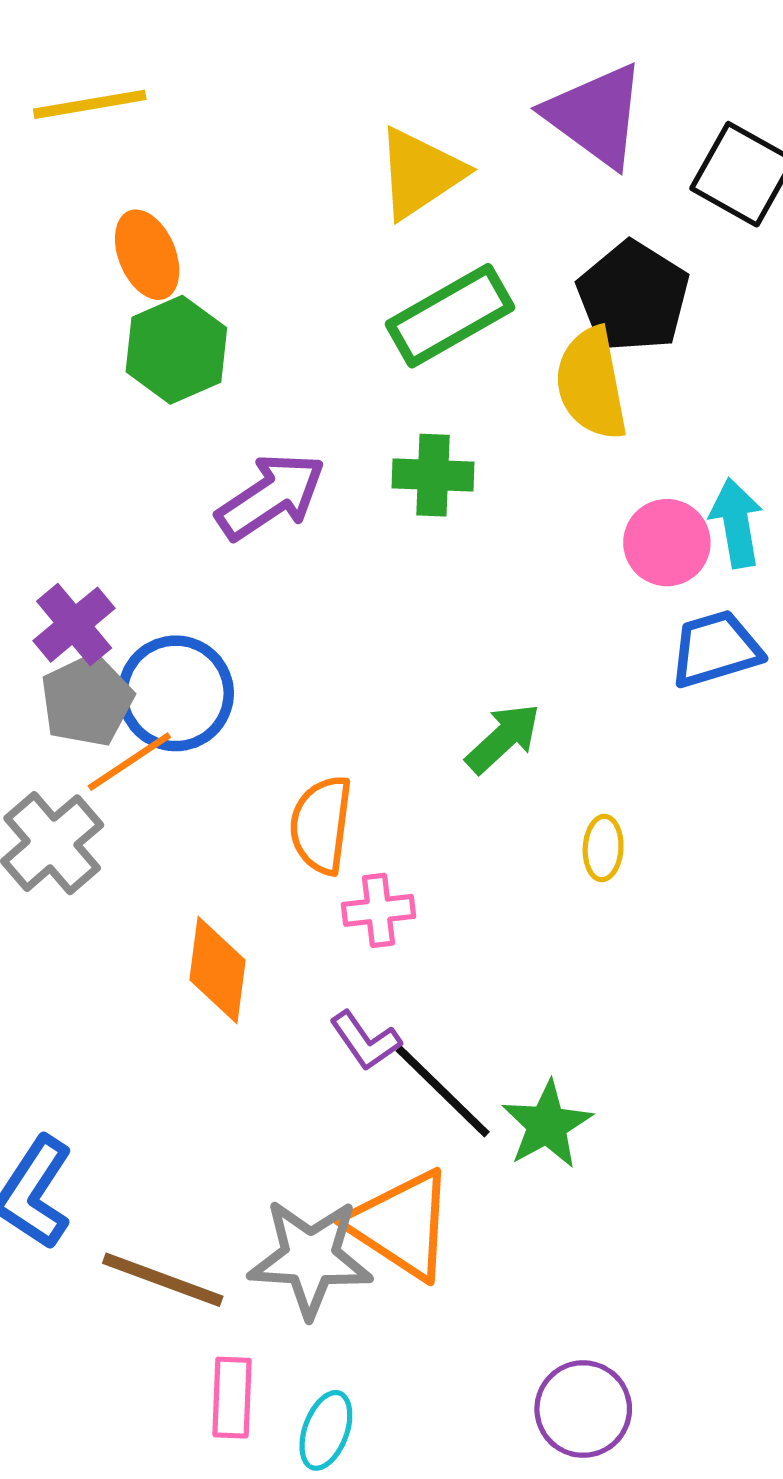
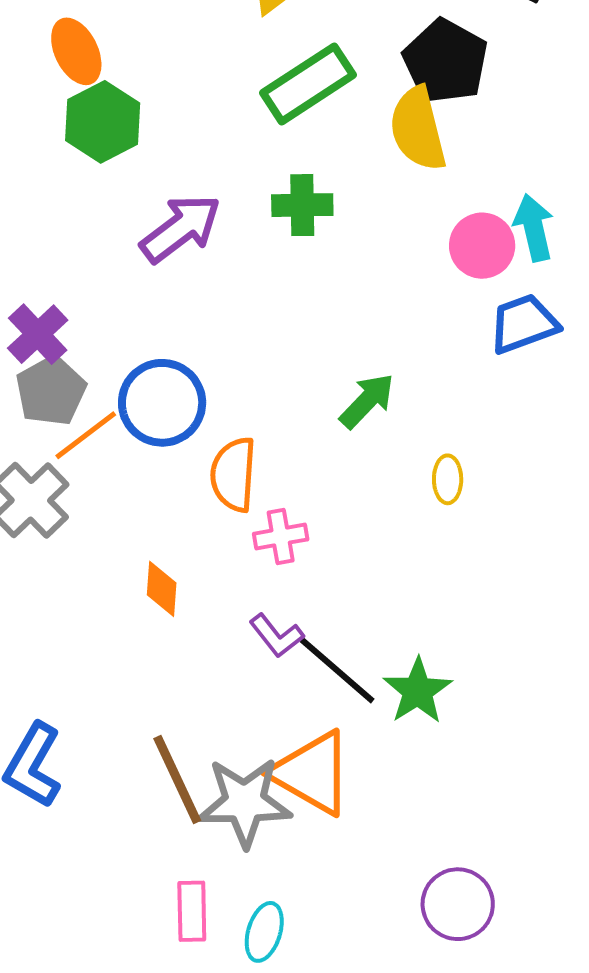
blue circle: (176, 693) -> (162, 403), moved
orange diamond: (217, 970) -> (162, 589), size x0.7
brown line: (163, 1280) -> (177, 780), moved, turned 48

